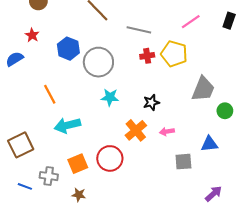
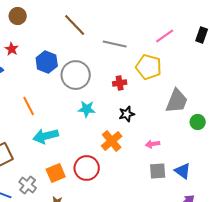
red cross: (147, 56) -> (120, 83), moved
pink arrow: (167, 131) -> (153, 144), moved
blue triangle: (209, 144) -> (183, 171), moved, turned 42
gray cross: (49, 176) -> (28, 185), turned 30

